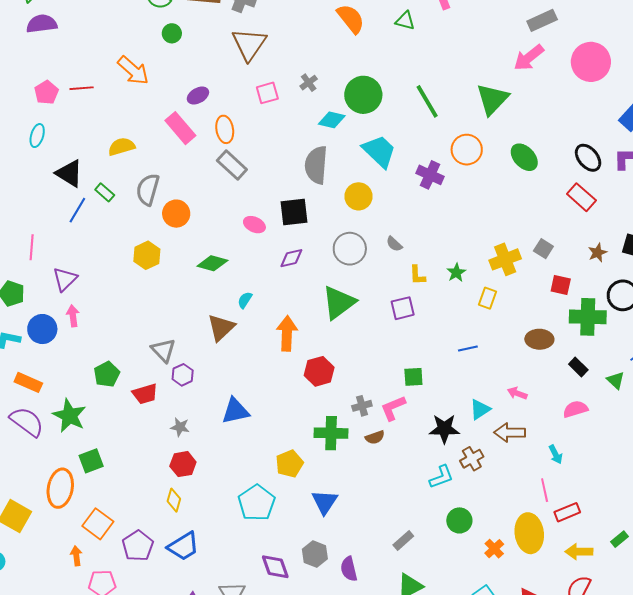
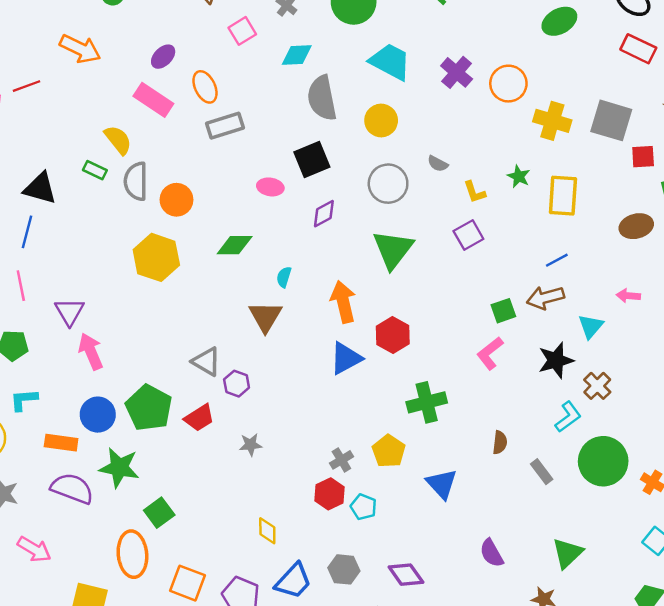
cyan diamond: (332, 120) -> (297, 55), moved
yellow semicircle: (121, 147) -> (118, 140), moved, turned 84
orange circle: (467, 150) -> (508, 84), moved
green ellipse: (524, 157) -> (559, 21), turned -60
gray rectangle: (232, 165) -> (225, 126), turned -44
purple cross: (430, 175) -> (457, 72), turned 32
green rectangle: (105, 192) -> (95, 170), moved
blue line: (77, 210) -> (27, 232), moved
gray square: (543, 249) -> (611, 120), size x1.8
yellow hexagon: (147, 255) -> (156, 257), size x1.4
yellow cross: (505, 259) -> (552, 121), moved, turned -36
yellow rectangle: (487, 298) -> (563, 196), size x1.6
pink arrow: (73, 316) -> (91, 351), size x1.4
blue circle: (42, 329) -> (98, 415), moved
green pentagon: (107, 374) -> (149, 408), size x1.5
gray cross: (362, 406) -> (341, 460), moved
blue triangle: (235, 411) -> (346, 358), moved
brown arrow: (510, 433) -> (545, 298), moved
brown semicircle: (375, 437) -> (500, 442), moved, turned -48
red hexagon: (183, 464) -> (330, 494), moved
cyan pentagon: (257, 503) -> (363, 507), size x0.6
green circle: (459, 520) -> (603, 461), size x1.6
gray rectangle: (403, 541) -> (542, 472), moved, turned -70
gray hexagon: (315, 554) -> (344, 569), moved

